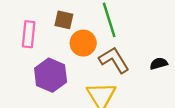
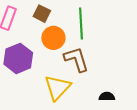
black semicircle: (159, 63) -> (107, 97), moved

